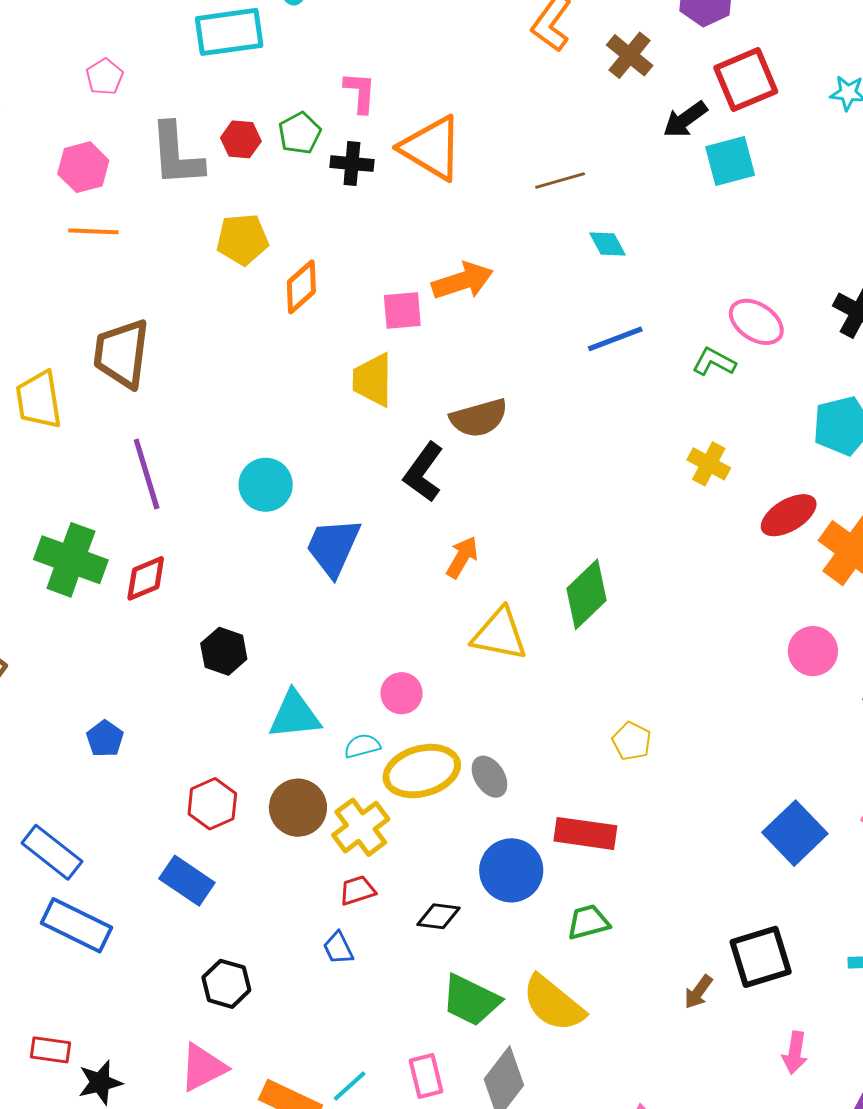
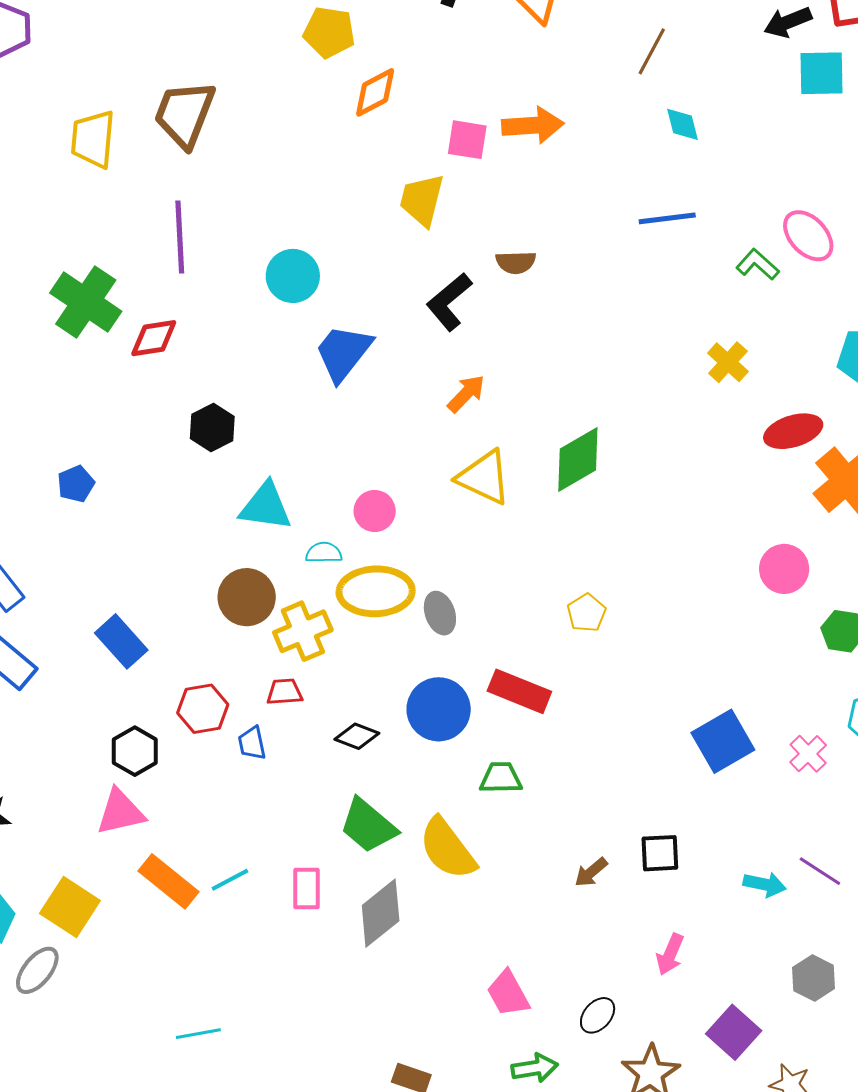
brown line: (560, 181) -> (652, 51), turned -60
brown semicircle: (479, 418) -> (516, 262), size x0.7
red hexagon: (212, 804) -> (203, 709), moved
black square: (761, 957) -> (660, 853), size x0.7
pink triangle: (203, 1067) -> (120, 812), moved

